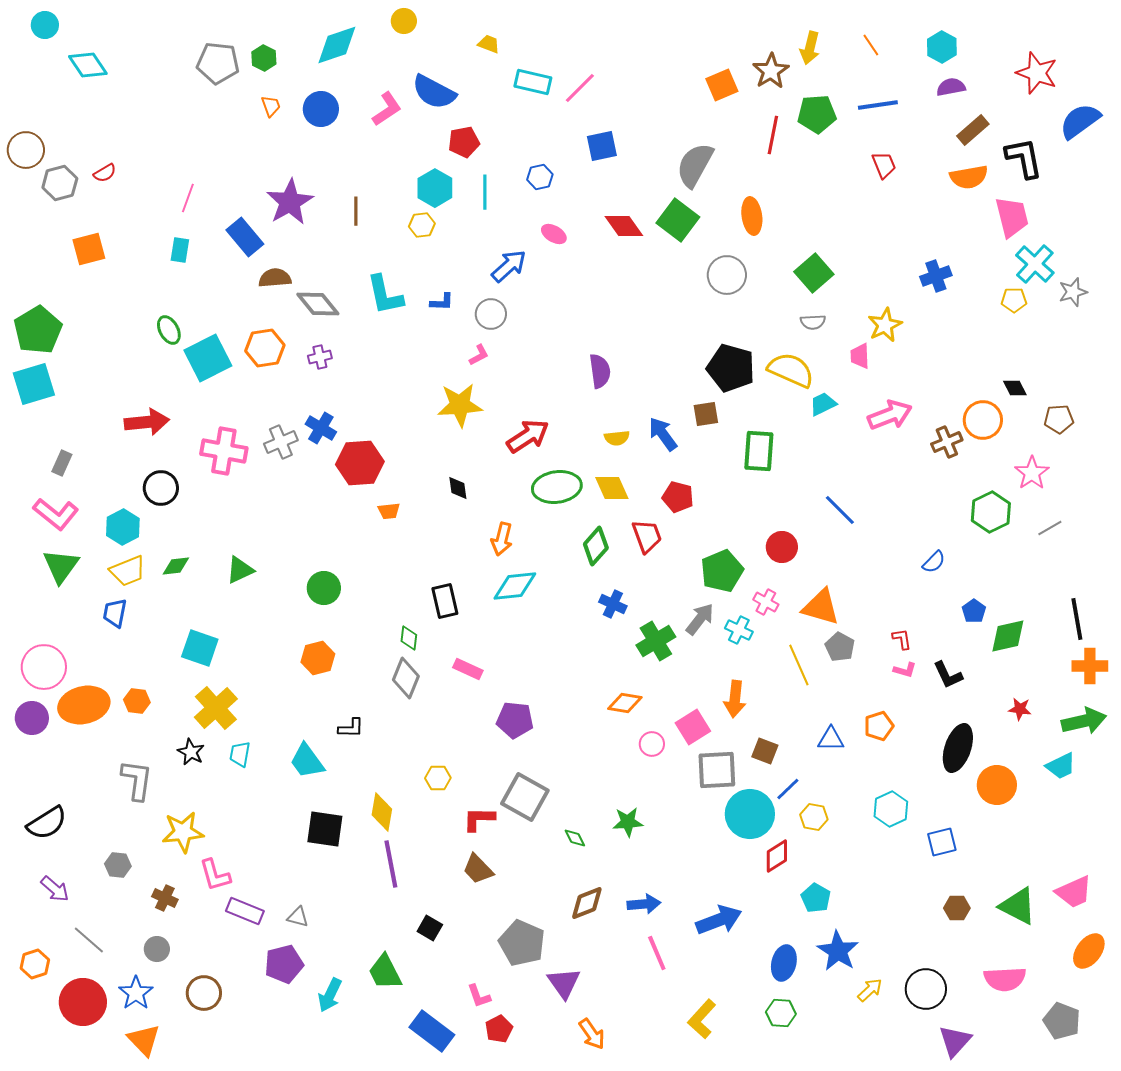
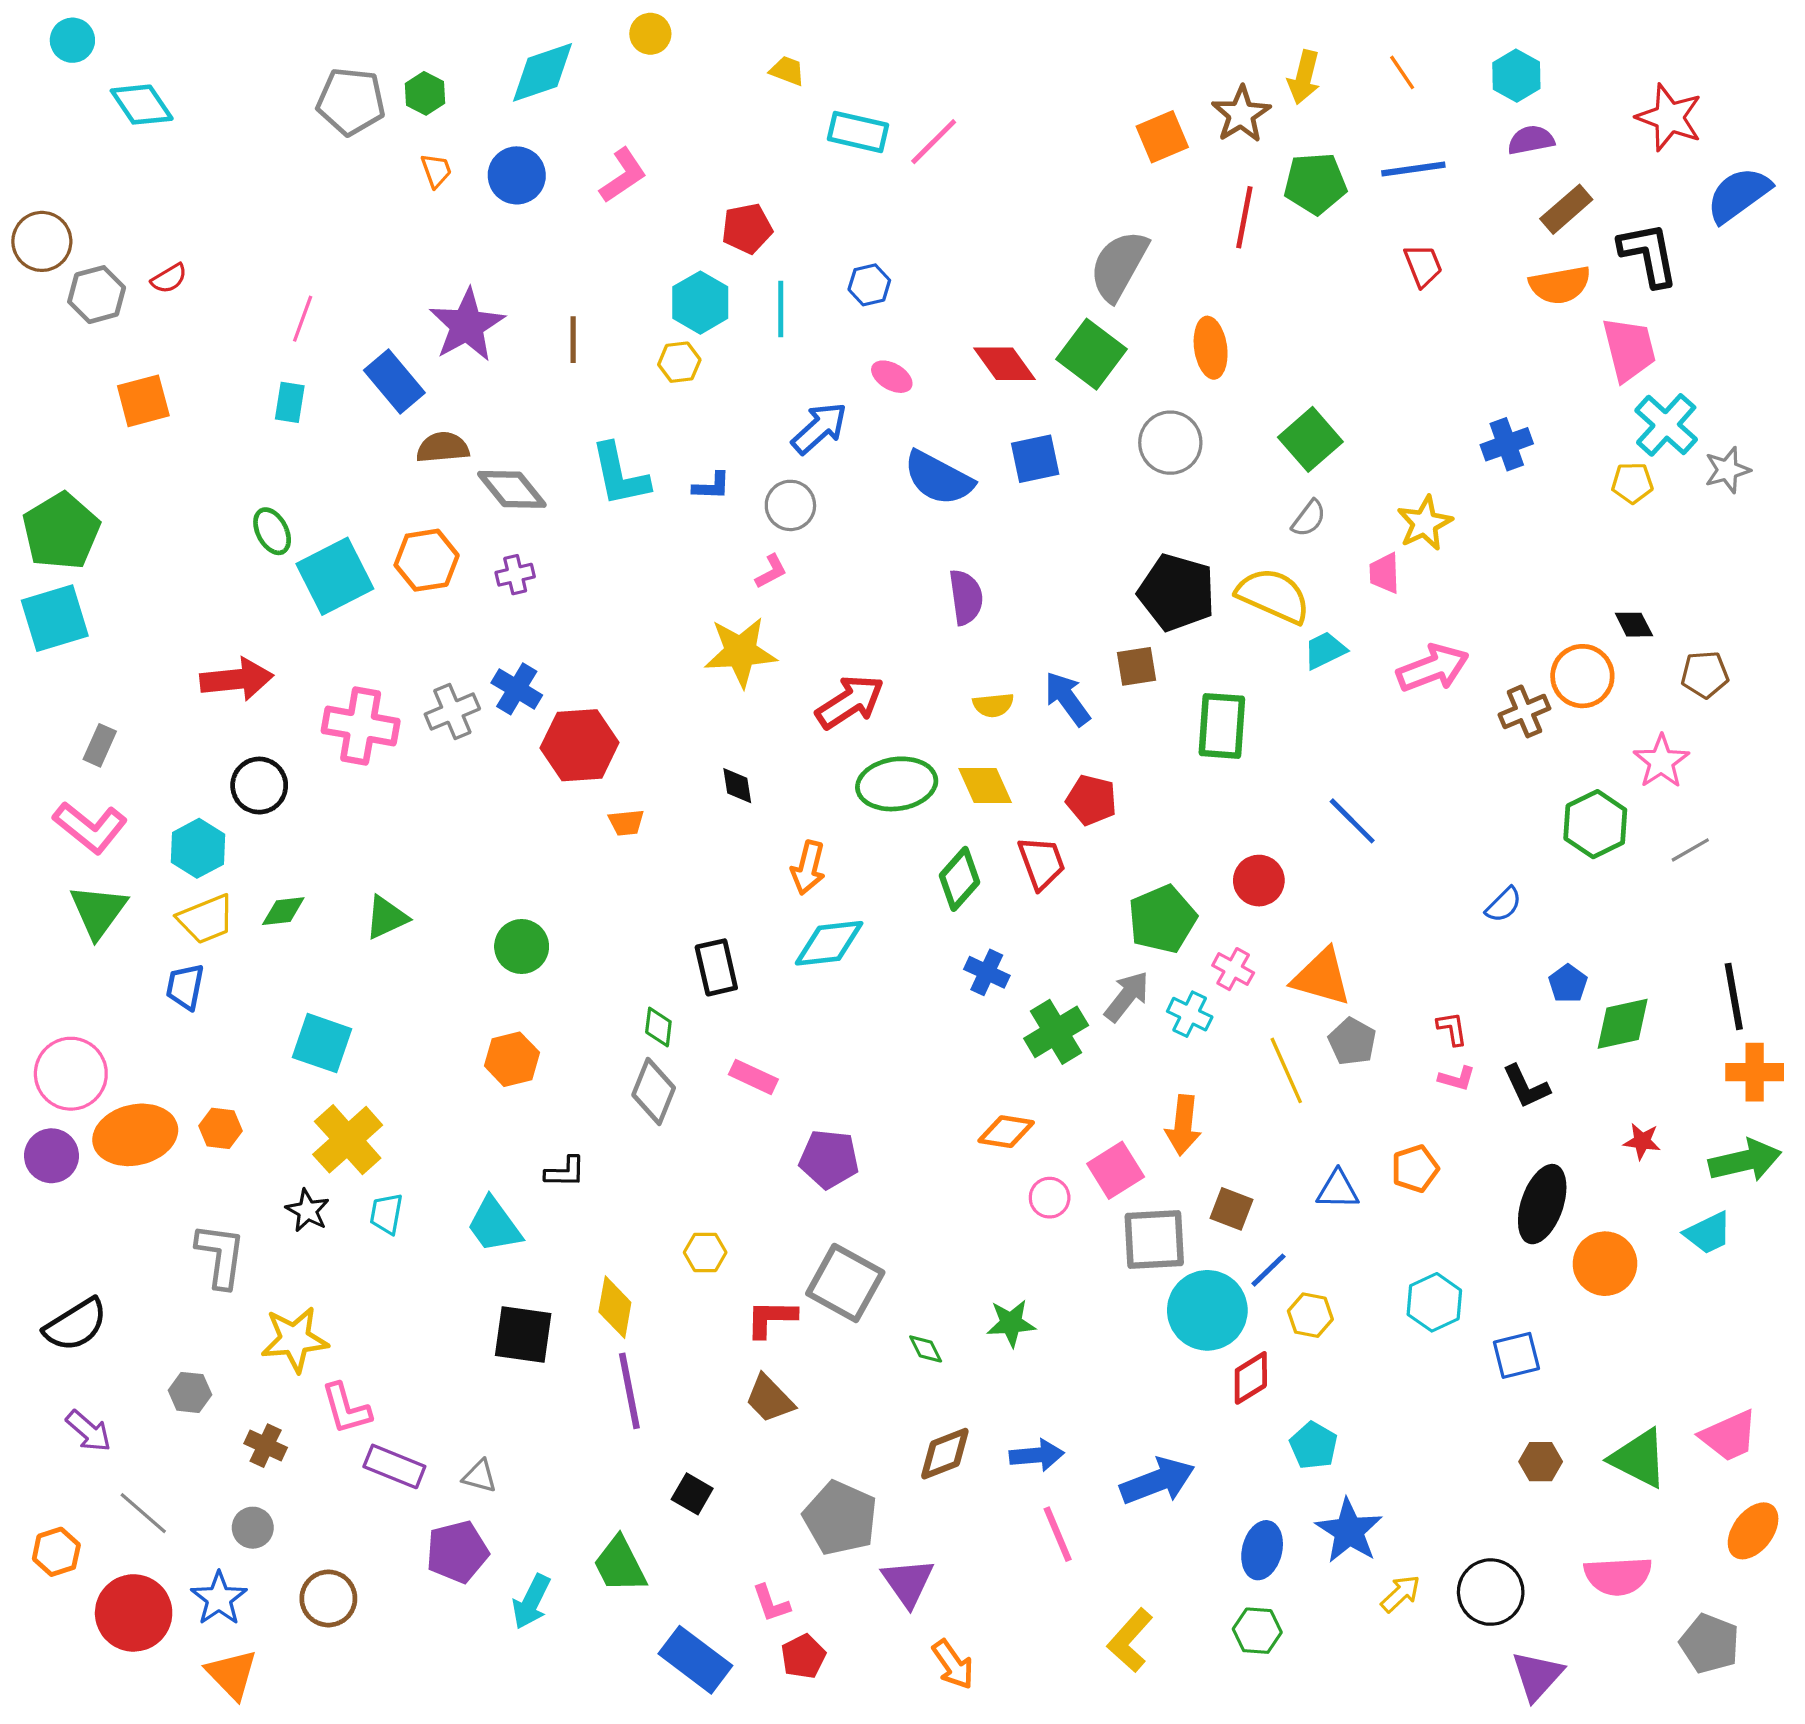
blue semicircle: (434, 92) -> (939, 478), moved
blue square: (602, 146) -> (1035, 459), moved
gray semicircle: (813, 322) -> (1309, 518), turned -50

